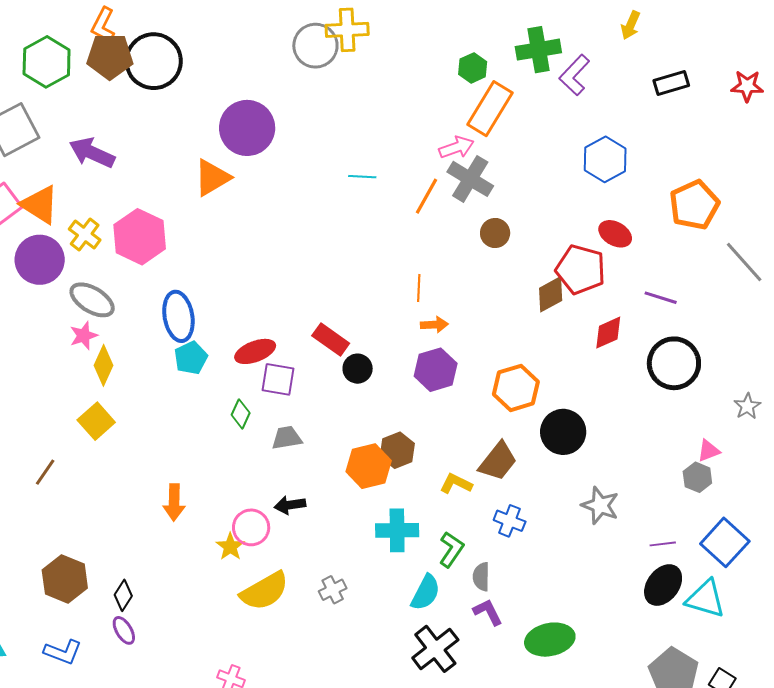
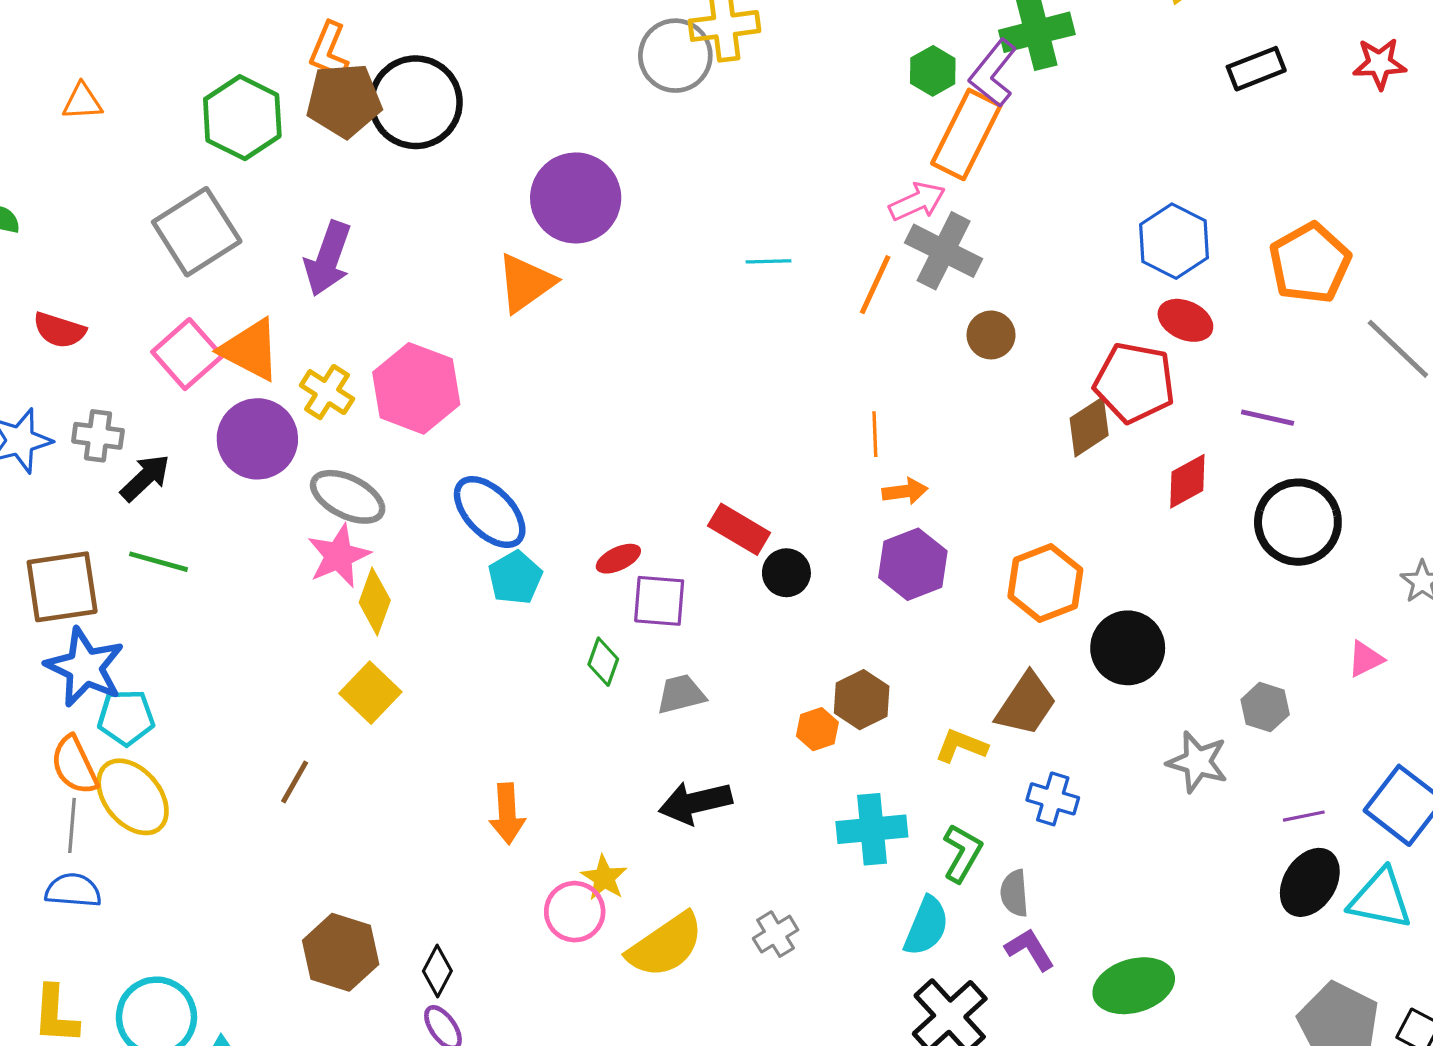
purple L-shape: (574, 75) -> (993, 73), moved
purple arrow: (92, 153) -> (328, 259), turned -90
blue hexagon: (605, 159) -> (1174, 241), moved
blue ellipse: (178, 316) -> (490, 512), turned -30
pink star: (84, 336) -> (339, 556), size x1.4
red ellipse: (255, 351) -> (618, 559), size x0.7
orange hexagon: (369, 466) -> (817, 729), size x0.6
gray hexagon: (697, 477) -> (1265, 707), moved
black arrow: (290, 505) -> (695, 803), size x1.4
pink circle: (251, 527) -> (575, 912), moved

